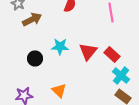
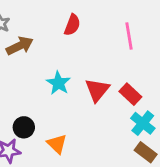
cyan star: (60, 46) -> (58, 83), turned 30
black circle: (35, 58) -> (24, 127), moved

